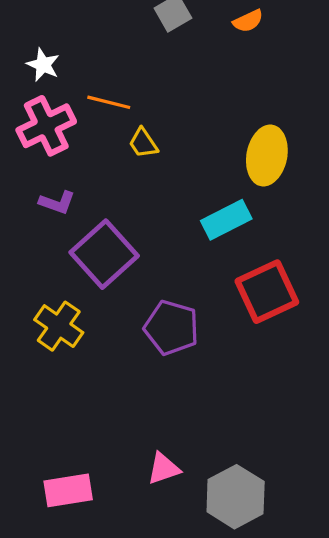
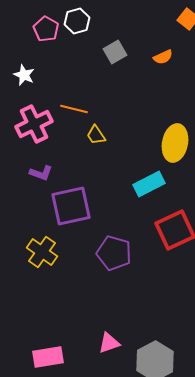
white star: (43, 65) -> (24, 75), moved
purple square: (104, 254) -> (71, 206), turned 30

